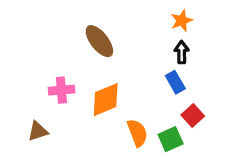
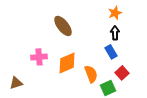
brown triangle: (38, 131) -> (16, 83), moved
orange semicircle: (137, 133) -> (91, 74), moved

